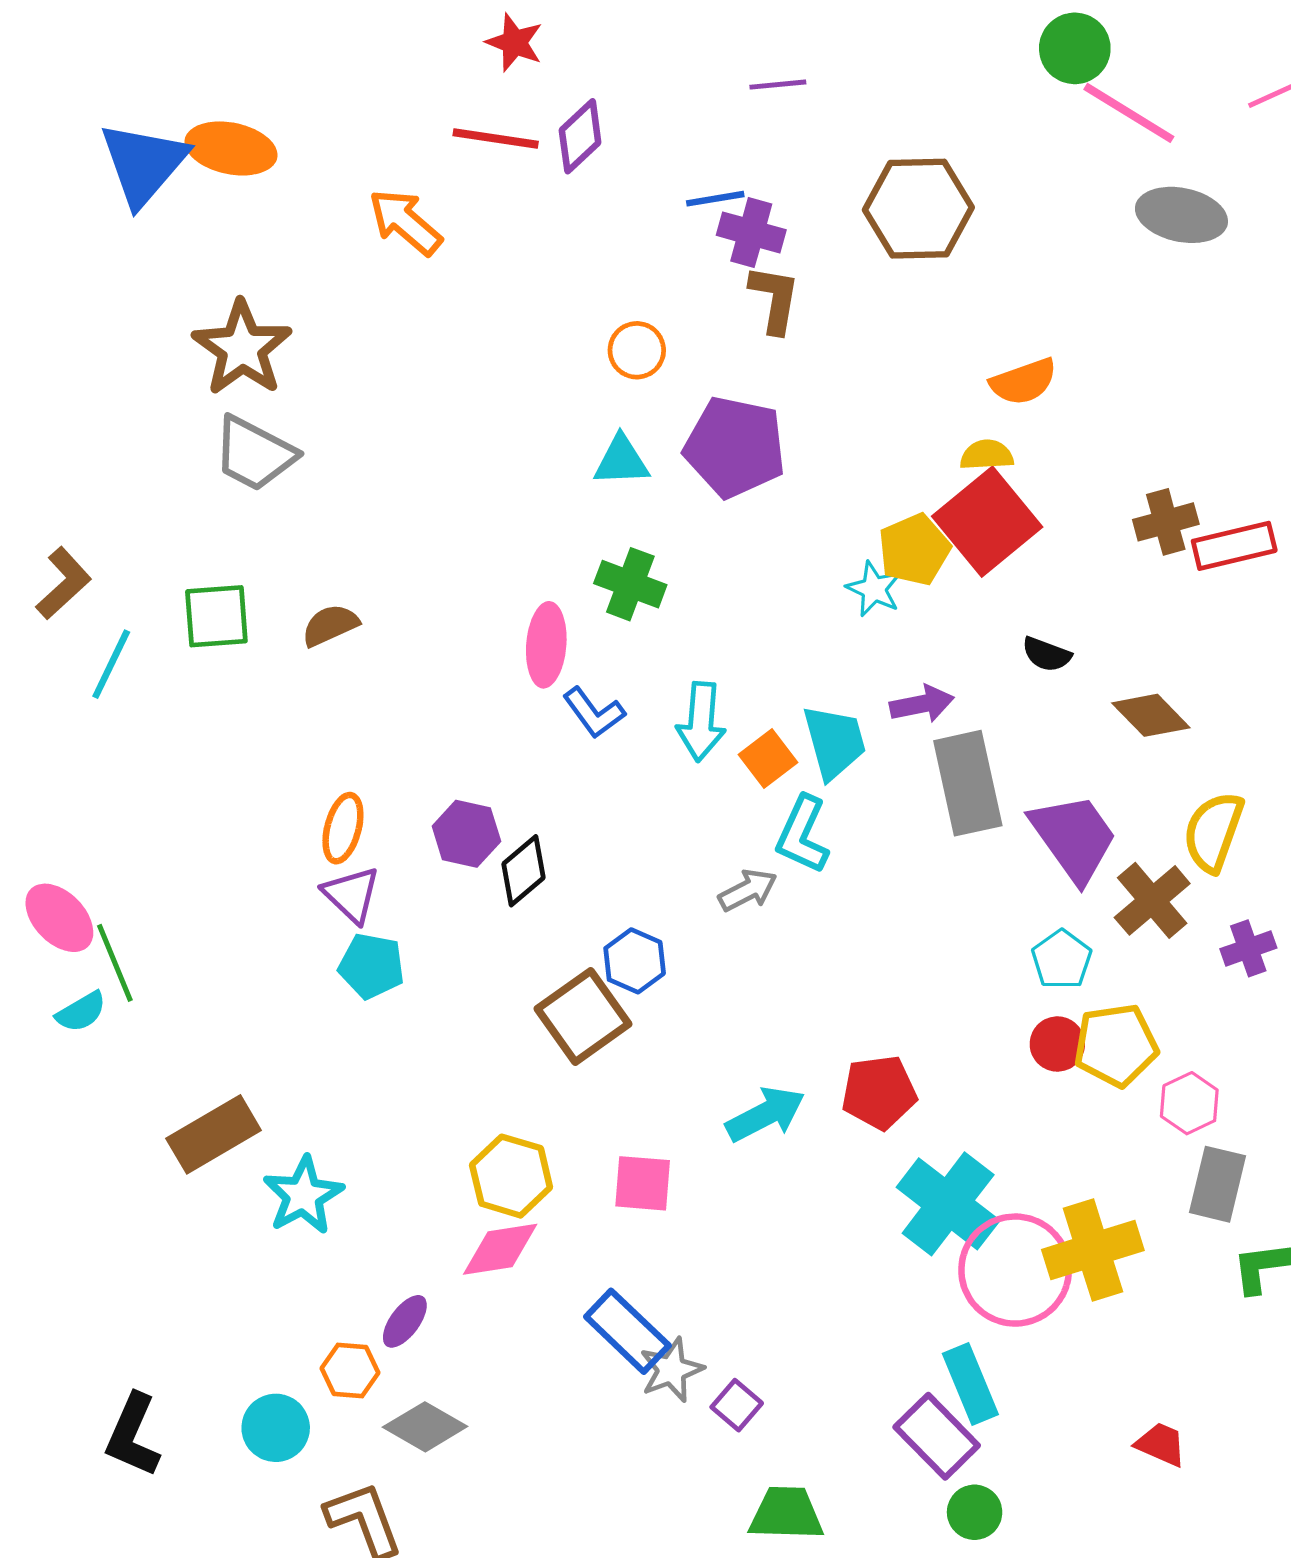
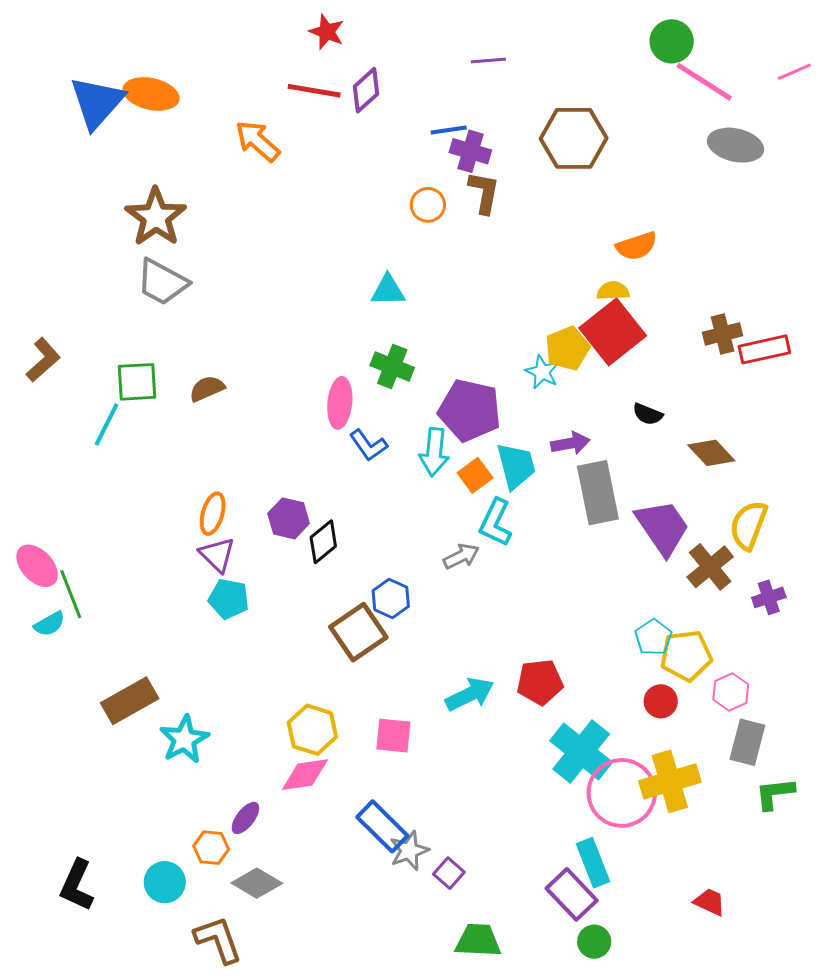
orange circle: (637, 350) -> (428, 205), moved
purple pentagon: (735, 447) -> (470, 410), moved
cyan line: (111, 664) -> (107, 425), moved
cyan pentagon: (1062, 960) -> (653, 637), moved
red circle: (1057, 1044) -> (661, 701), moved

